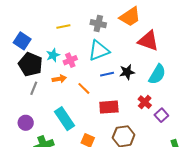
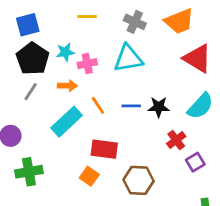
blue square: (22, 41) -> (28, 25), turned 30
black star: (127, 72) -> (159, 107), moved
blue line: (107, 74) -> (131, 106), moved
red rectangle: (109, 107) -> (104, 149), moved
cyan rectangle: (65, 119) -> (67, 122), moved, turned 70

